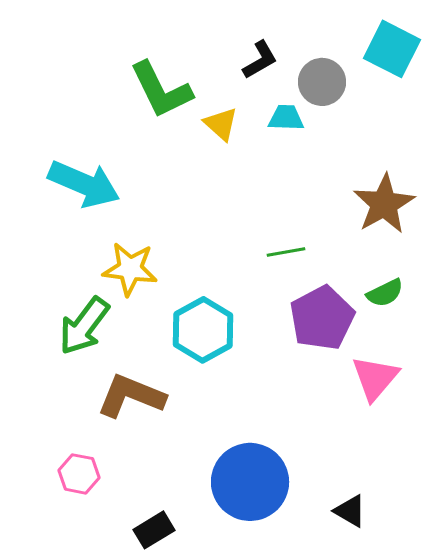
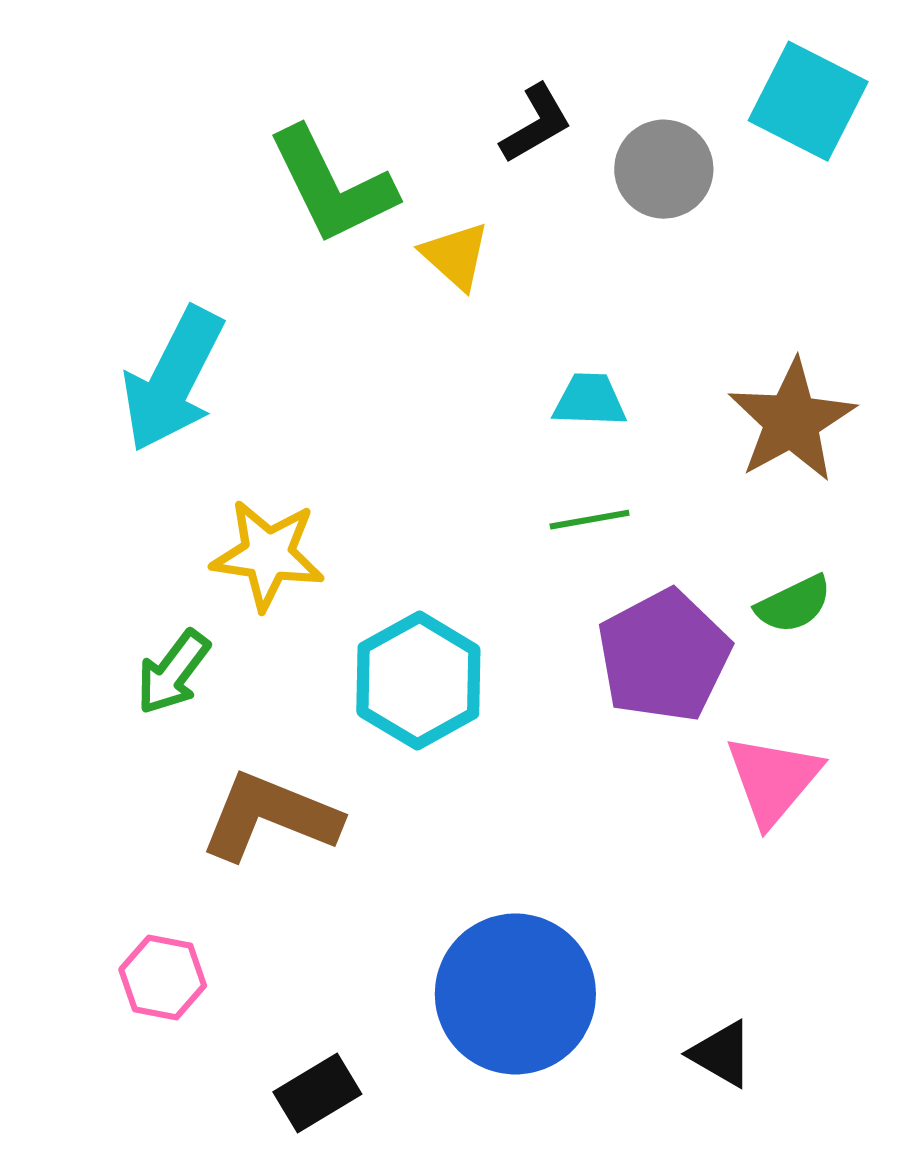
cyan trapezoid: (286, 118) -> (590, 400), moved
cyan arrow: (84, 184) -> (173, 379), turned 94
green arrow: (84, 326) -> (173, 672), size x0.7

